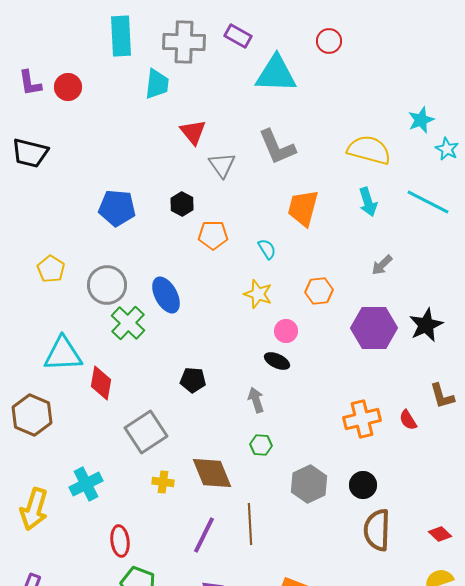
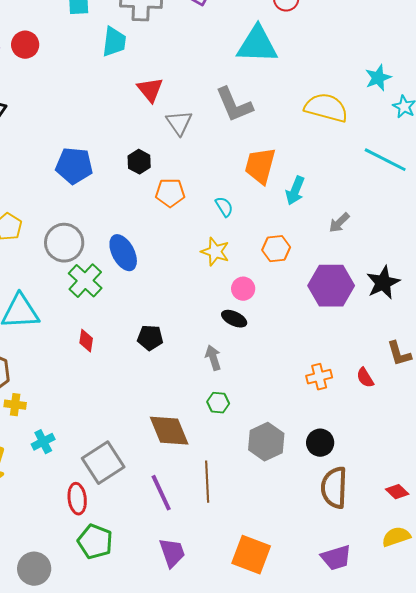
cyan triangle: (276, 74) -> (257, 45), moved
cyan arrow: (368, 202) -> (295, 191), moved, turned 40
red diamond: (101, 383) -> (86, 341), moved, size x0.7
orange cross: (362, 419) -> (319, 377), size x0.7
gray square: (146, 432) -> (103, 463), moved
yellow cross: (163, 482) -> (15, 405), moved
cyan cross: (86, 484) -> (43, 442), size x0.7
purple line: (204, 535) -> (161, 493), turned -51

